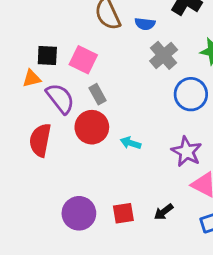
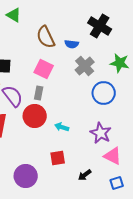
pink square: (83, 60) -> (44, 69), moved
gray rectangle: (98, 94) -> (39, 93), turned 40
red square: (123, 213) -> (58, 158), moved

